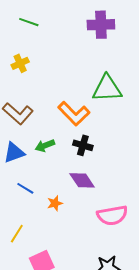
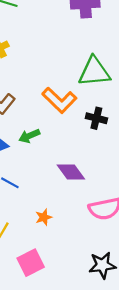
black cross: (83, 145) -> (96, 118), moved
orange star: (55, 203) -> (44, 217), moved

